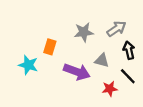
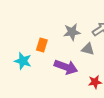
gray triangle: (102, 60) -> (88, 49), moved

